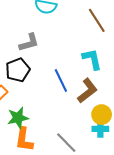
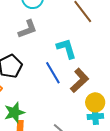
gray L-shape: (29, 43) -> (28, 29), moved
cyan L-shape: (92, 59) -> (66, 49), moved

